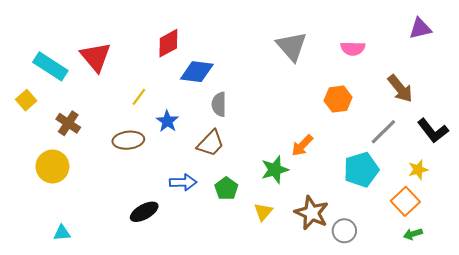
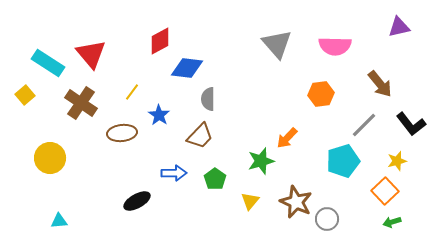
pink semicircle: (353, 48) -> (335, 46), size x1.4
brown cross: (68, 123) -> (81, 103), moved, size x1.4

